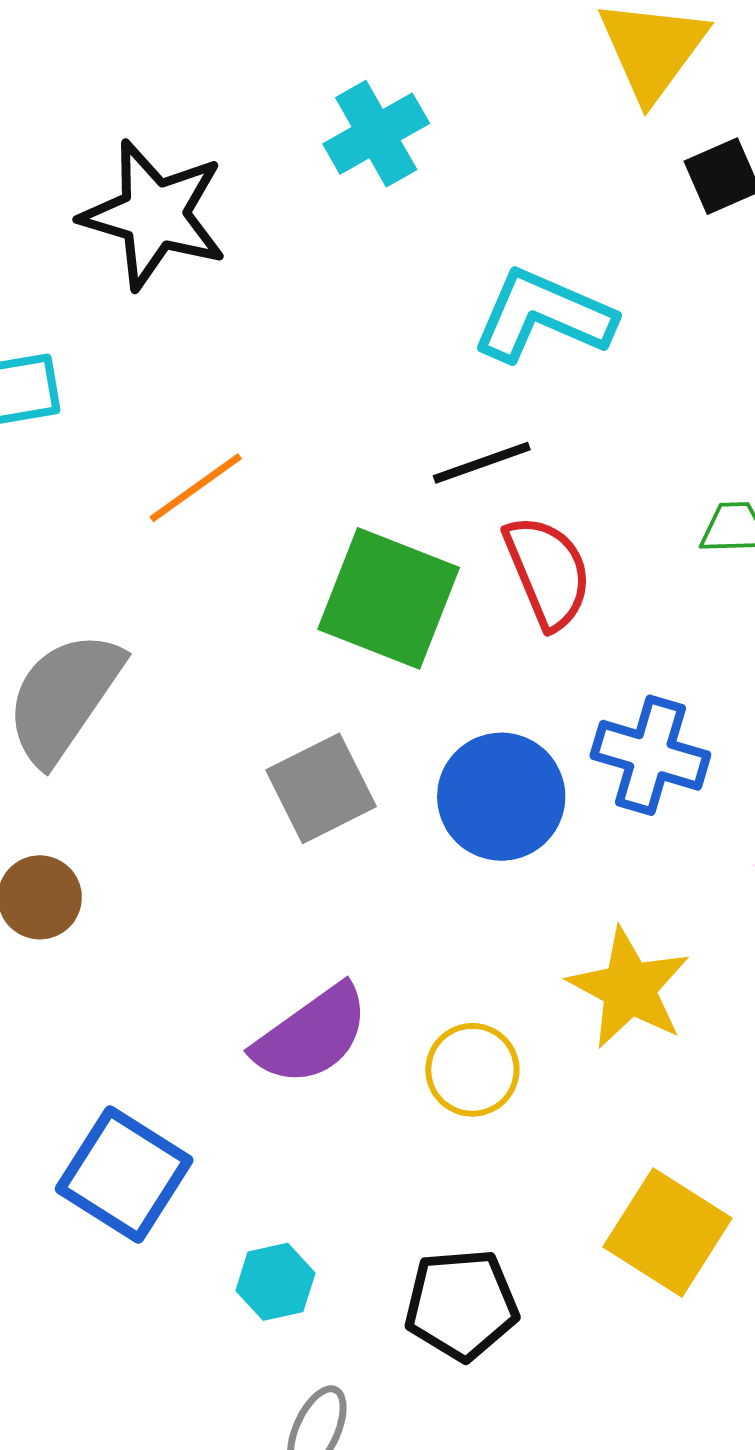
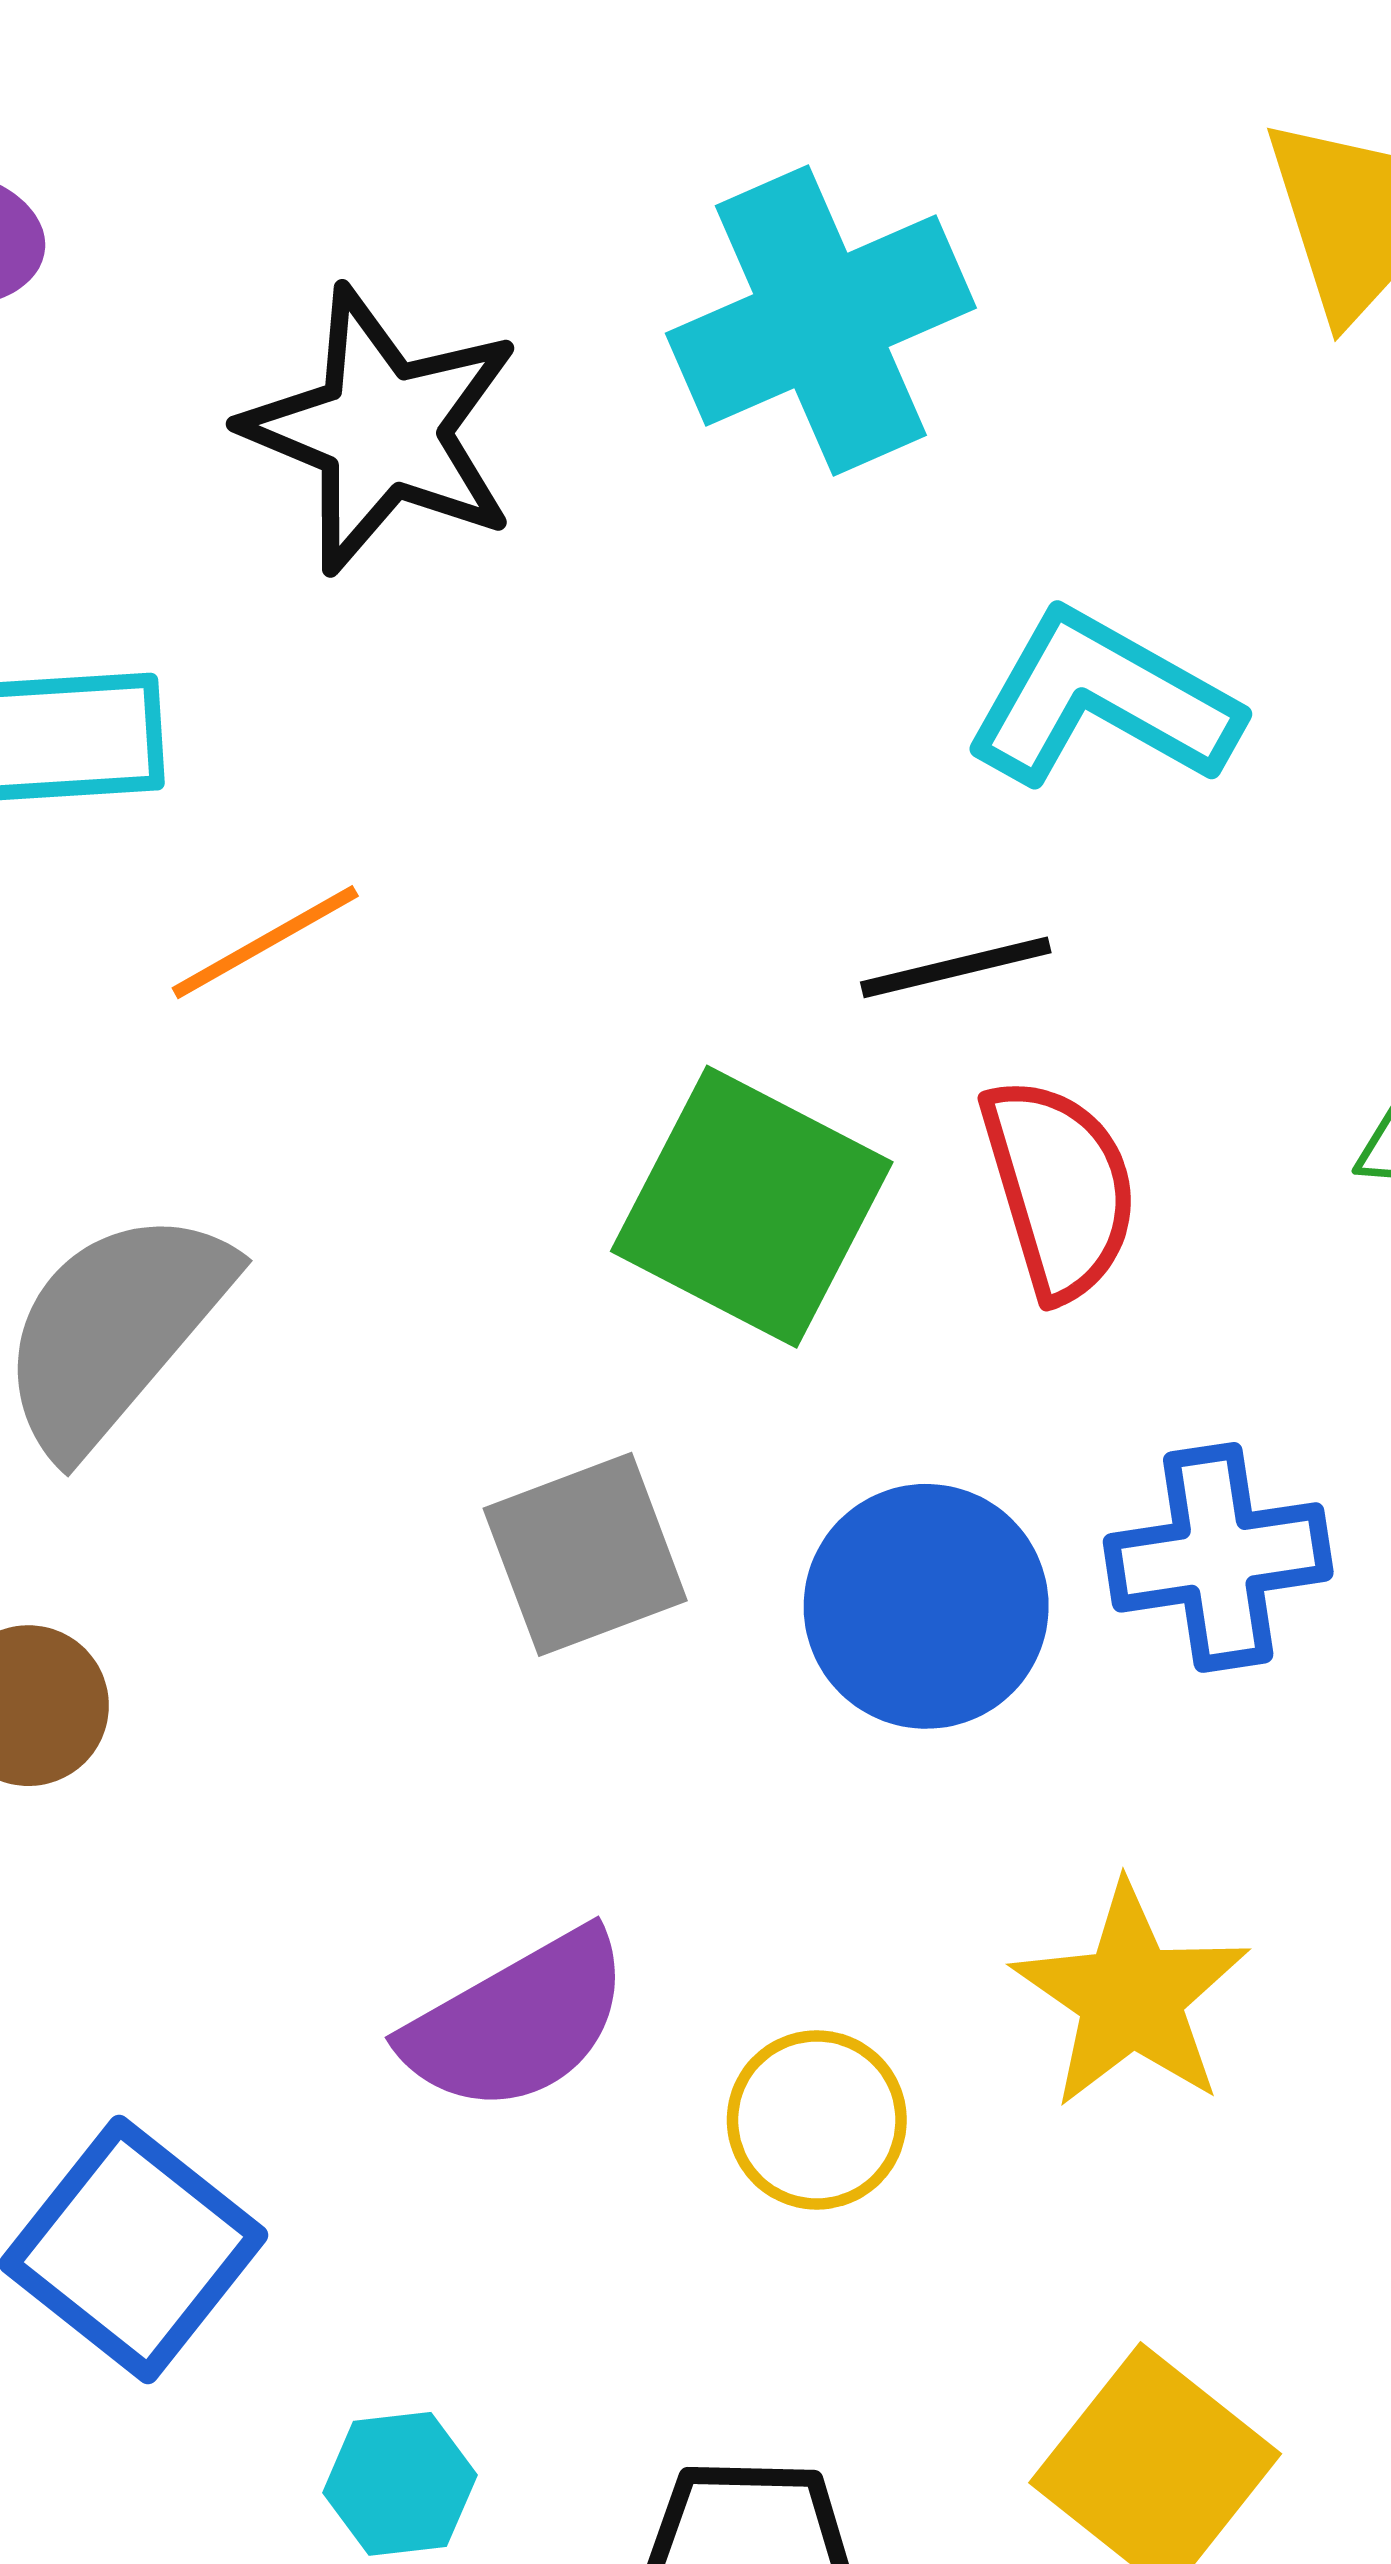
cyan cross: (376, 134) -> (821, 321), size x1.5
orange line: (196, 488) -> (265, 942), moved
blue cross: (650, 755) -> (1218, 1557), turned -31

